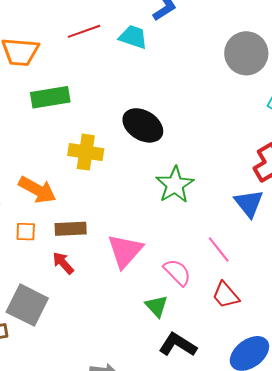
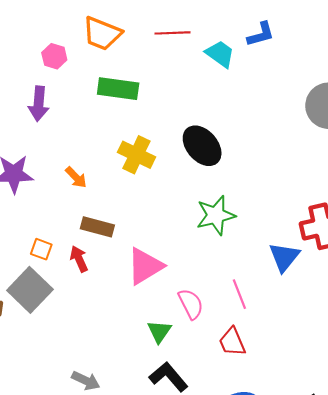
orange arrow: (37, 190) -> (76, 177), size x0.6
orange square: (26, 232) -> (41, 249), moved

